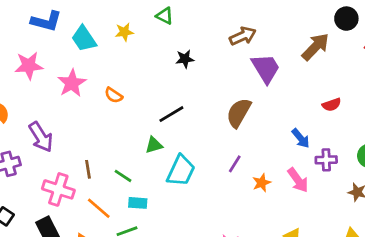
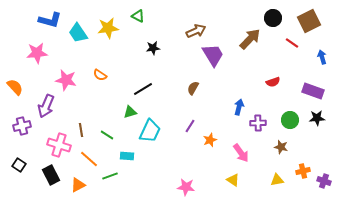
yellow star: (124, 32) -> (108, 28), size x1.5
pink star: (72, 83) -> (66, 80), moved, turned -30
red semicircle: (332, 105) -> (273, 82), moved
brown semicircle: (239, 113) -> (193, 88), size x0.6
purple arrow: (41, 137) -> (46, 106), turned 55
blue arrow: (301, 138) -> (239, 107), turned -126
pink arrow: (298, 180) -> (241, 153), moved
cyan rectangle: (138, 203) -> (127, 156), moved

